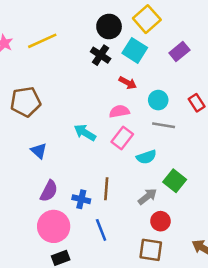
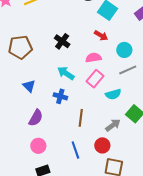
black cross: (101, 55) -> (62, 41), moved
gray line: (164, 125) -> (128, 70), turned -36
blue cross: (81, 199) -> (60, 96), moved
red circle: (160, 221) -> (102, 145), moved
pink circle: (54, 226) -> (38, 146), size x0.6

